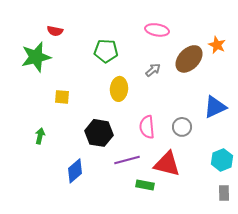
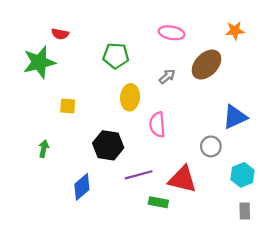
orange star: (217, 45) -> (235, 31), moved, turned -30
pink semicircle: (147, 127) -> (157, 125), moved
gray circle: (182, 127) -> (211, 146), moved

